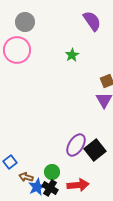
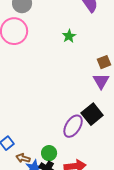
black square: (95, 150) -> (92, 114), moved

